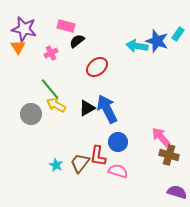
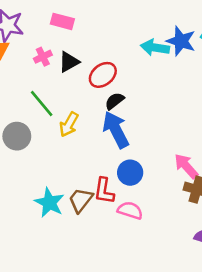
black semicircle: (77, 41) -> (115, 101), moved
yellow arrow: (56, 105) -> (69, 124), moved, turned -90
black triangle: (87, 108) -> (69, 62), moved
cyan star: (56, 165) -> (49, 203), size x1.6

